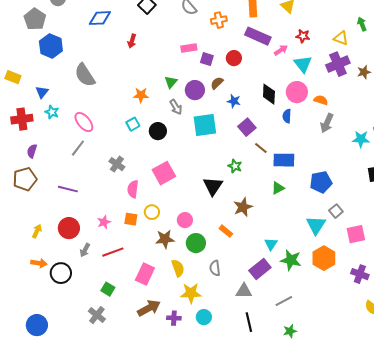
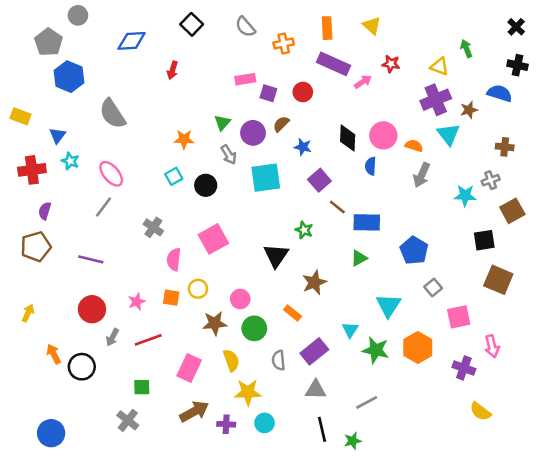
cyan triangle: (303, 64) -> (448, 134), moved
blue pentagon: (321, 182) -> (414, 250), turned -30
cyan triangle: (316, 225) -> (388, 305), moved
yellow arrow: (37, 231) -> (28, 313), moved
orange arrow: (39, 263) -> (54, 354), turned -126
purple rectangle: (260, 269) -> (314, 351), moved
green square: (108, 289) -> (142, 387), turned -32
green star: (290, 331) -> (353, 441), moved

